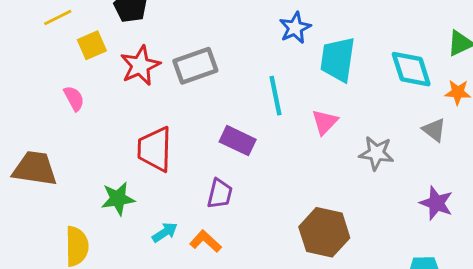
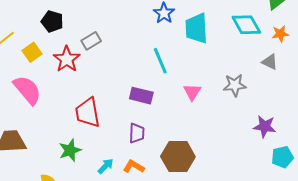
gray rectangle: (195, 66) -> (91, 41), moved, size x0.7
pink semicircle: (74, 98) -> (27, 90), size x1.8
pink triangle: (325, 122) -> (192, 92), moved
purple star: (436, 203) -> (265, 127), moved
brown hexagon: (324, 232) -> (178, 157), moved

